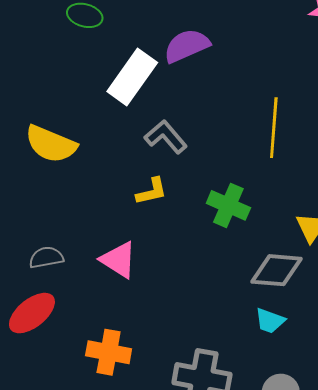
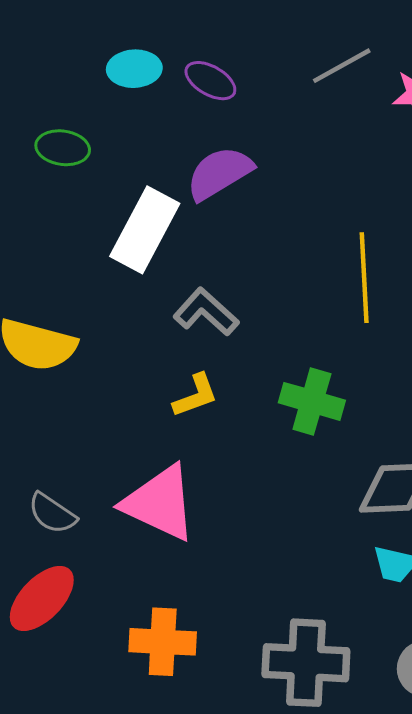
gray semicircle: (46, 257) -> (52, 513), turned -128
pink triangle: (119, 260) -> (160, 503), size x1.4

